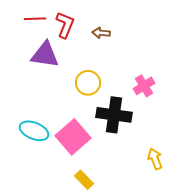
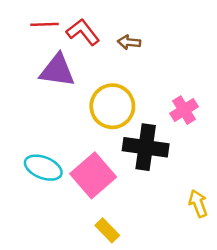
red L-shape: (65, 25) -> (83, 32), turned -60
yellow circle: (88, 83) -> (112, 106), size x1.4

